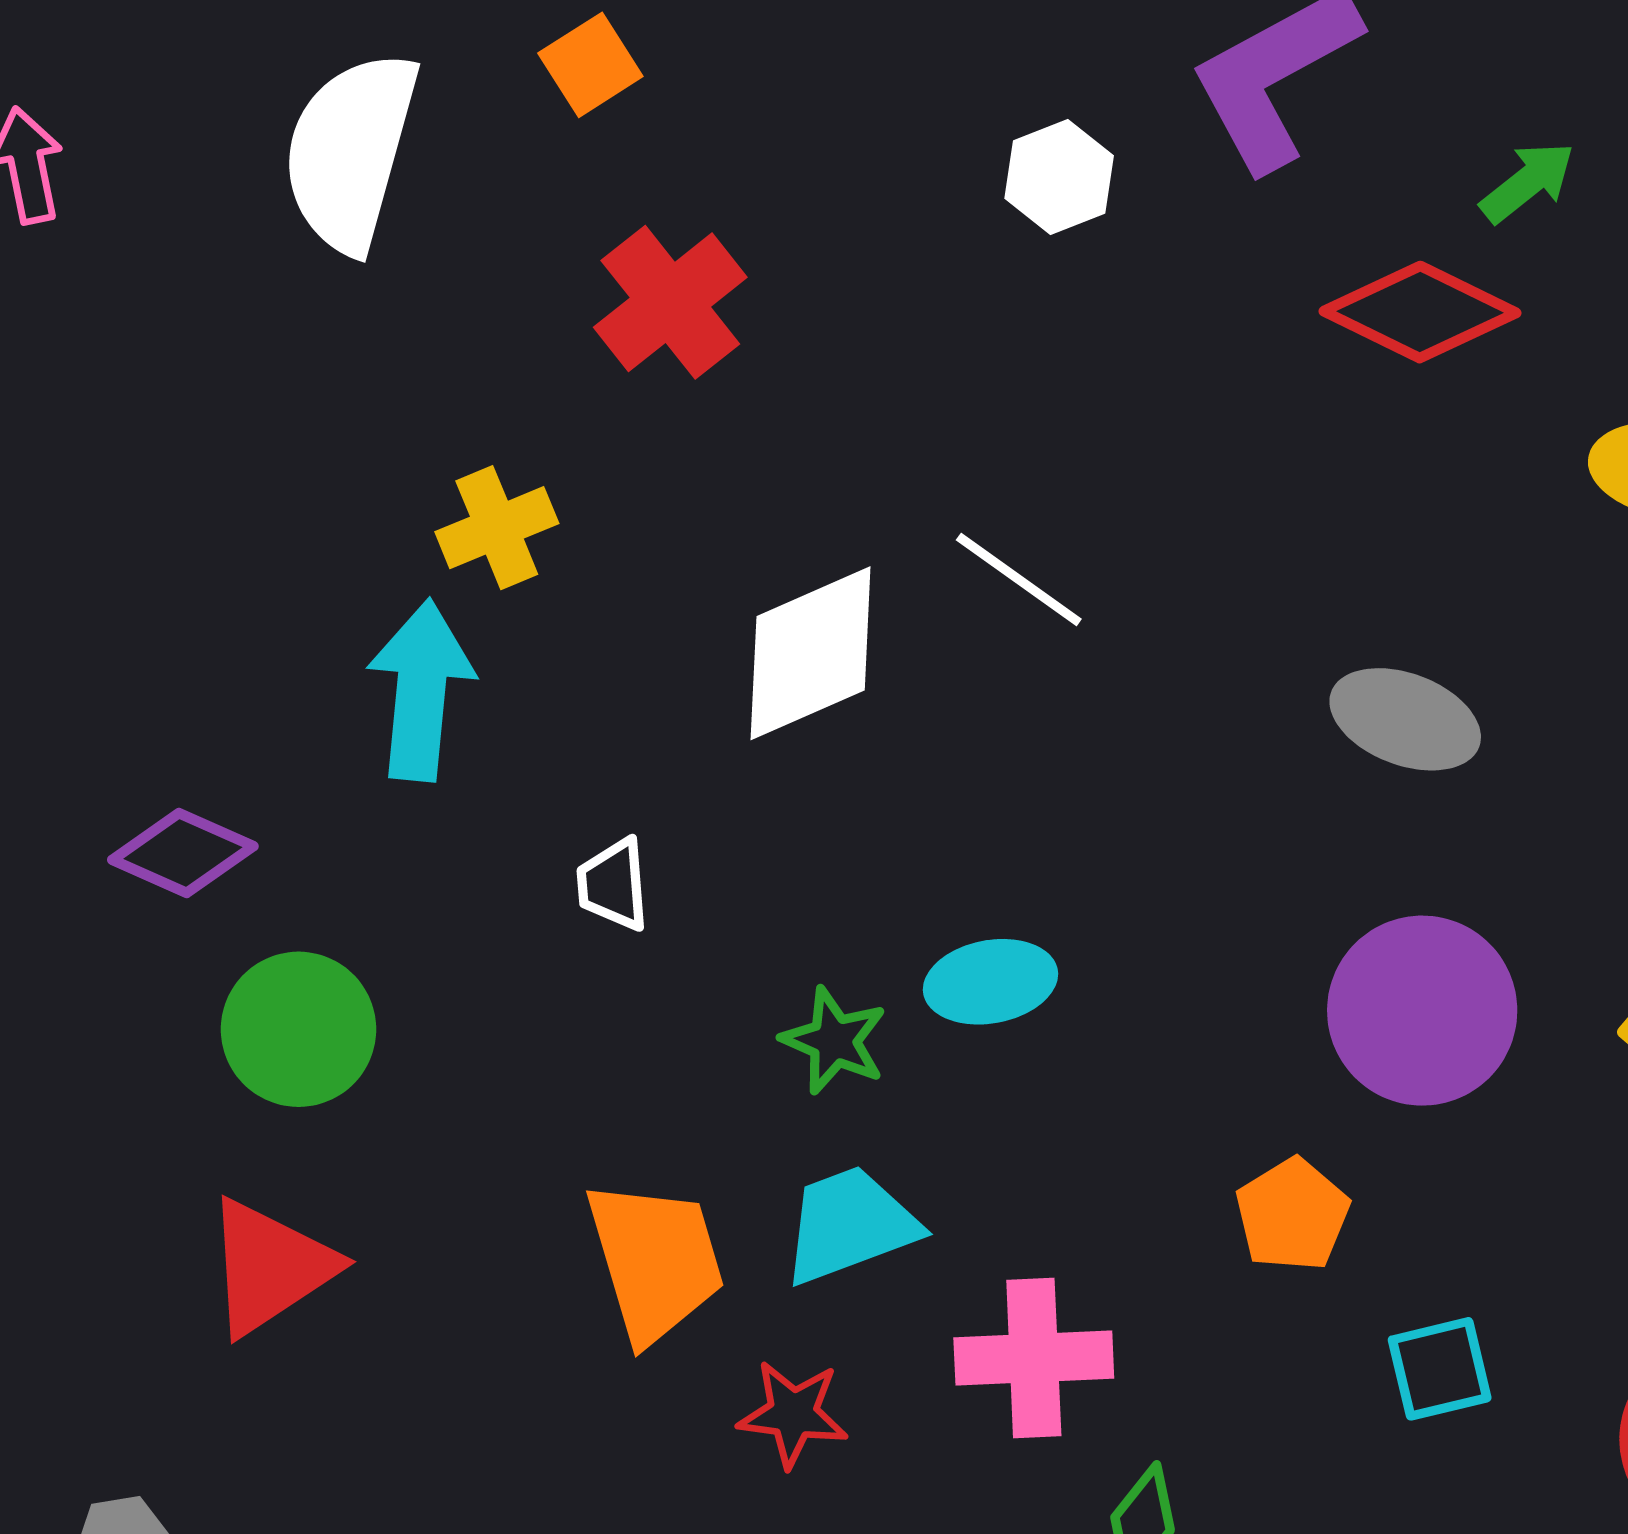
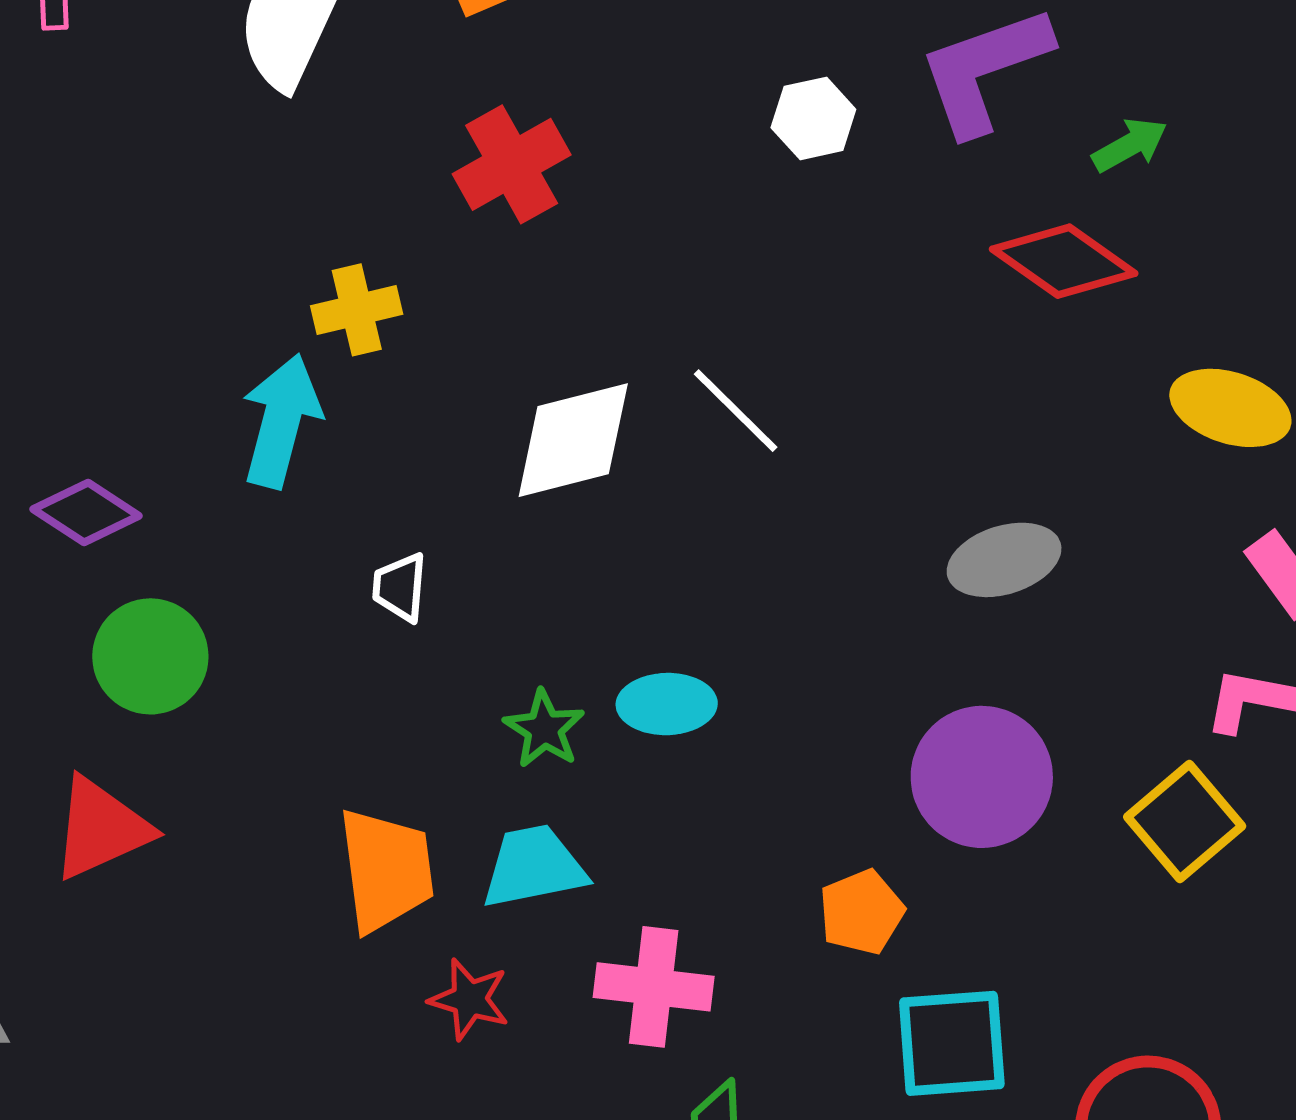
green arrow: (1528, 182) -> (1130, 145), moved
gray ellipse: (1405, 719) -> (1004, 560), turned -47
cyan square: (1440, 1369) -> (952, 1043), size x1.5

